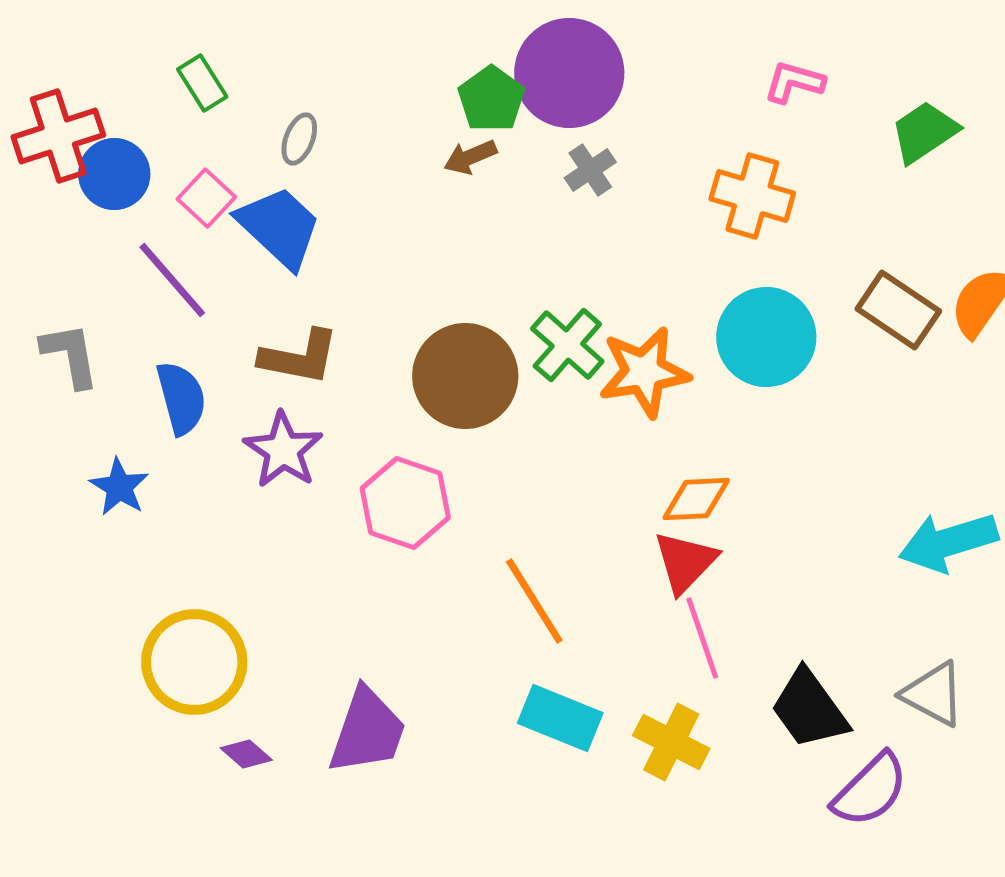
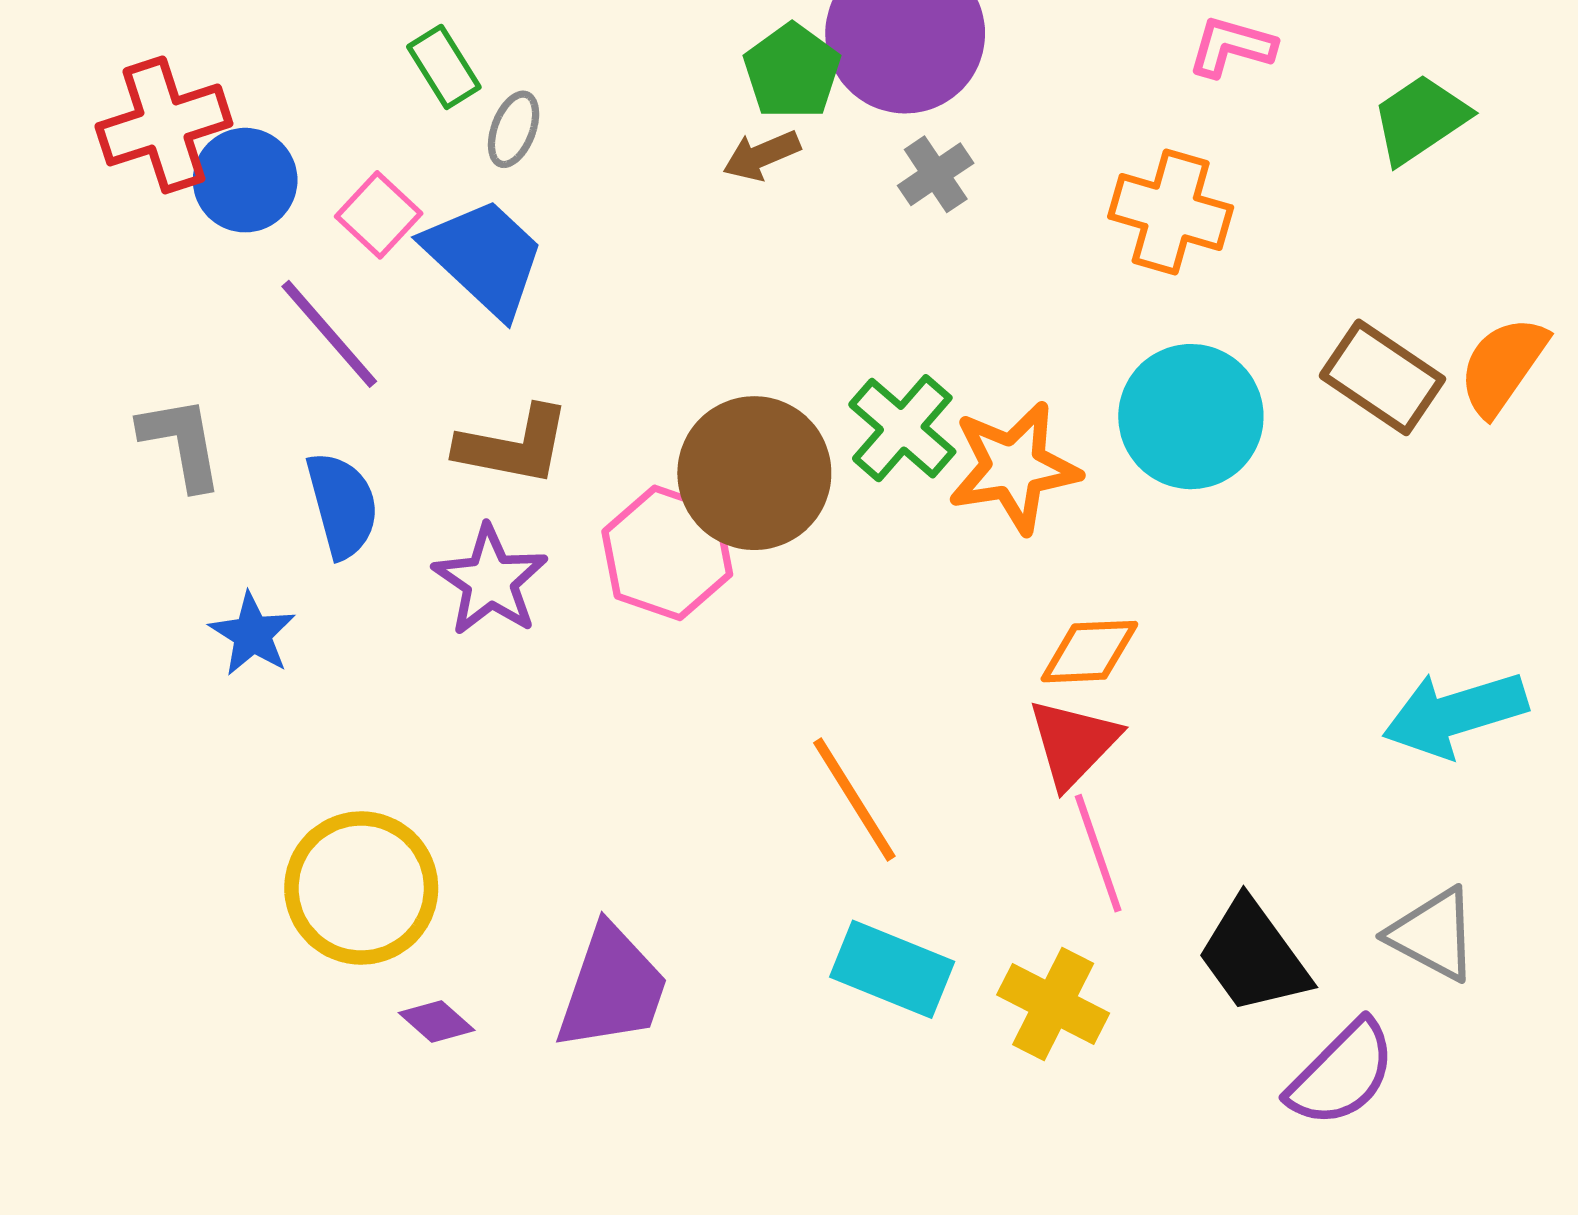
green rectangle: (202, 83) -> (444, 67), moved
pink hexagon: (405, 503) -> (667, 553), moved

